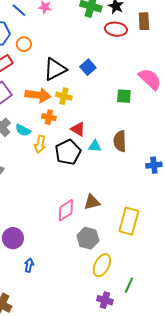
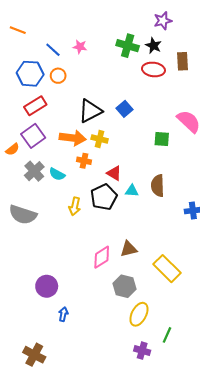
orange circle: (24, 44) -> (58, 76), moved
yellow arrow: (40, 144) -> (75, 206), moved
yellow rectangle: (129, 221) -> (167, 269), turned -60

